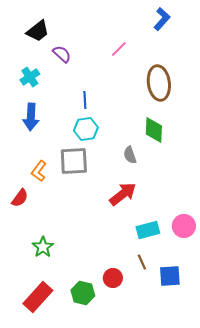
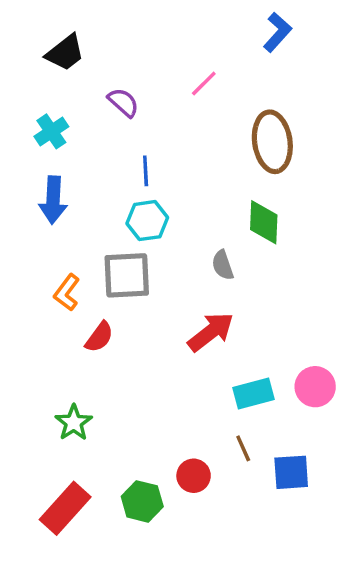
purple semicircle: (62, 54) -> (123, 102), moved
red semicircle: (20, 198) -> (99, 337), moved

